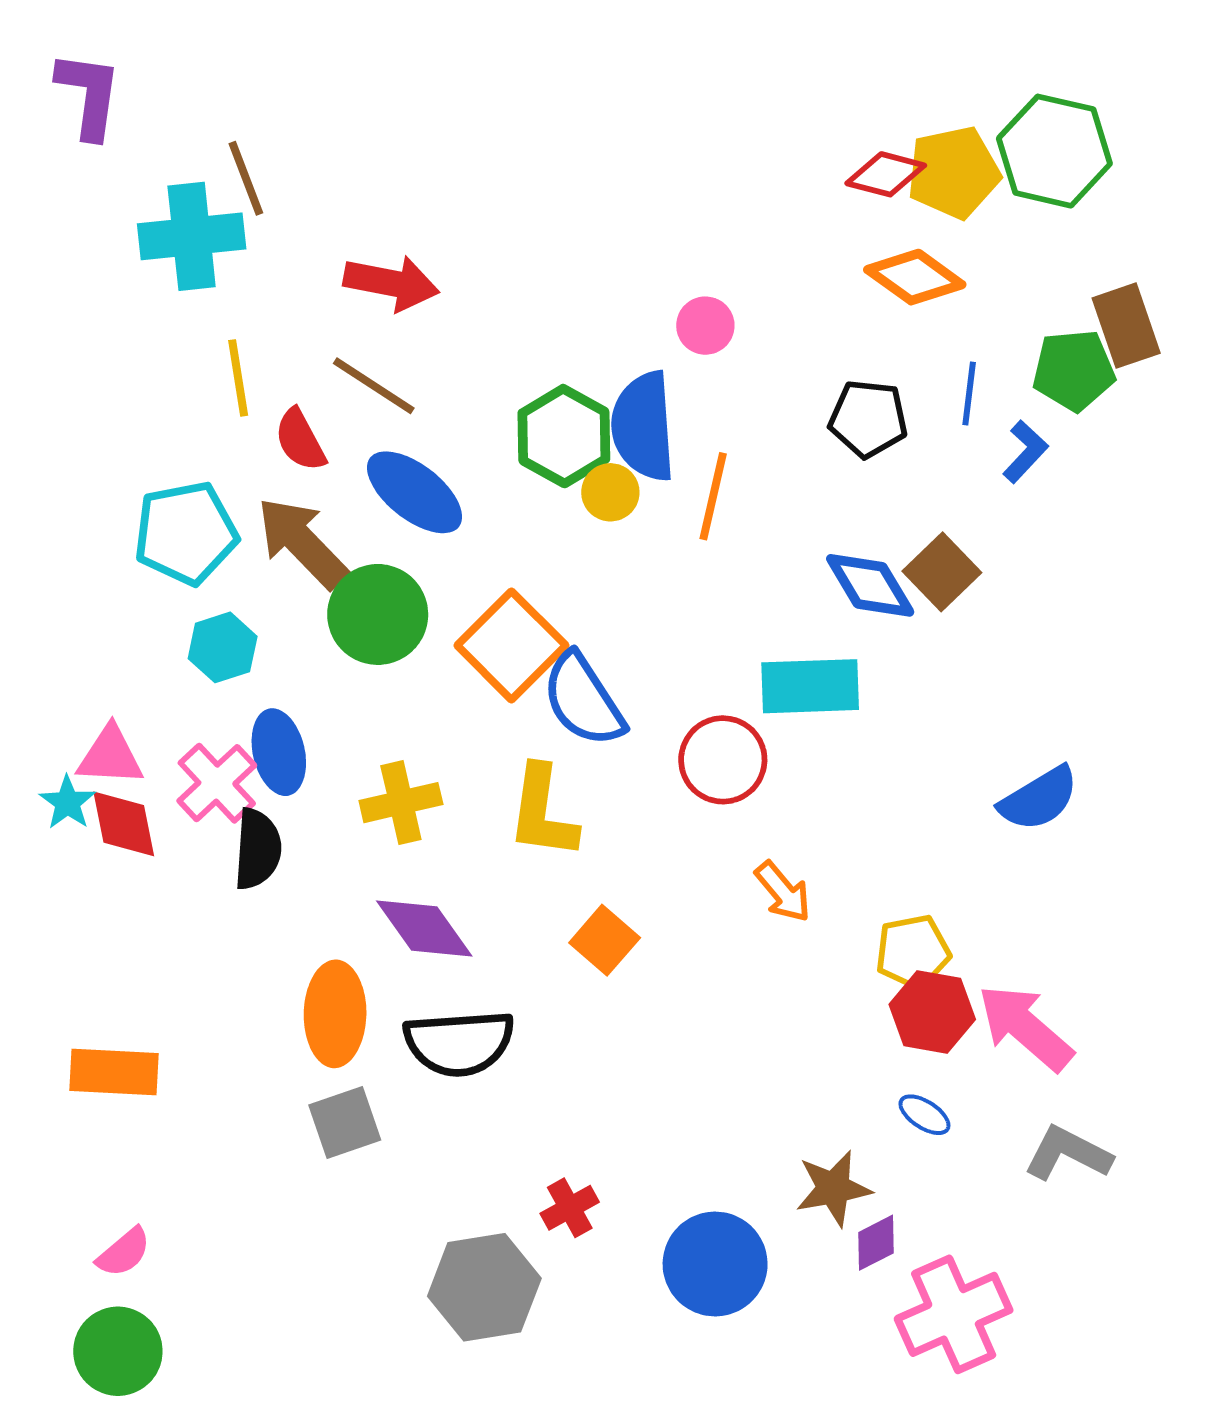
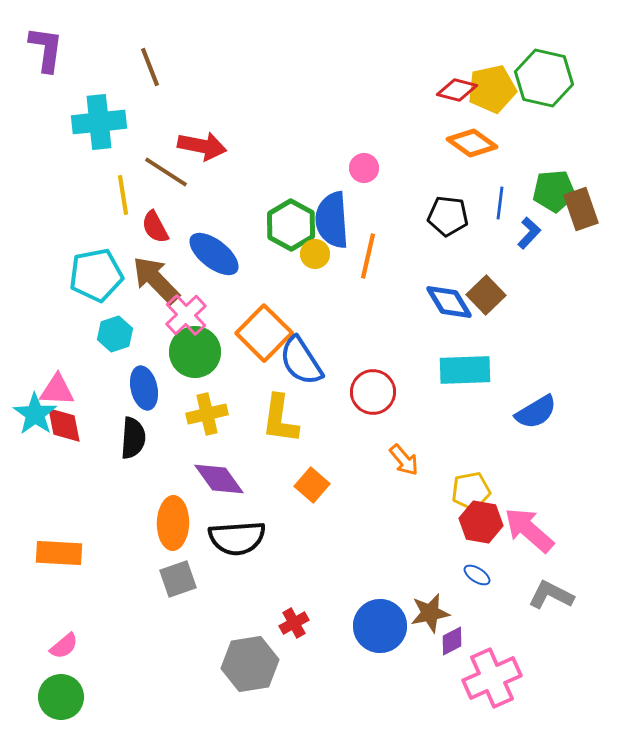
brown line: (246, 178) -> (150, 67), moved
brown rectangle: (1126, 326) -> (581, 209), moved
brown line: (374, 386) -> (166, 172), moved
green circle: (378, 614) -> (195, 352), moved
cyan rectangle: (810, 686) -> (465, 370), moved
pink cross: (217, 783) -> (186, 315), moved
cyan star: (67, 803) -> (35, 414), size x1.5
blue circle: (715, 1264) -> (380, 626), moved

